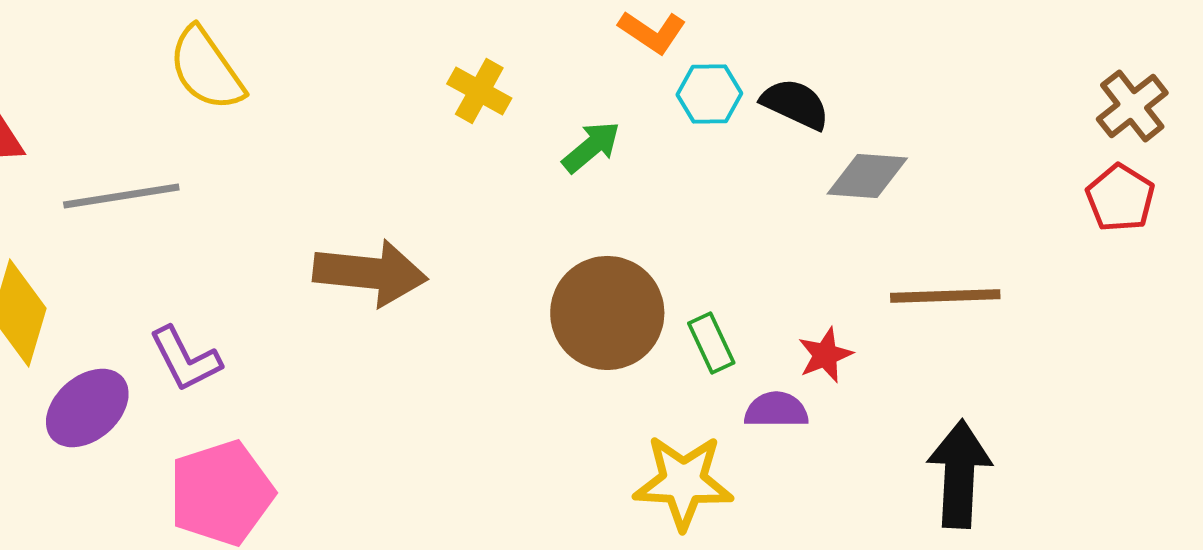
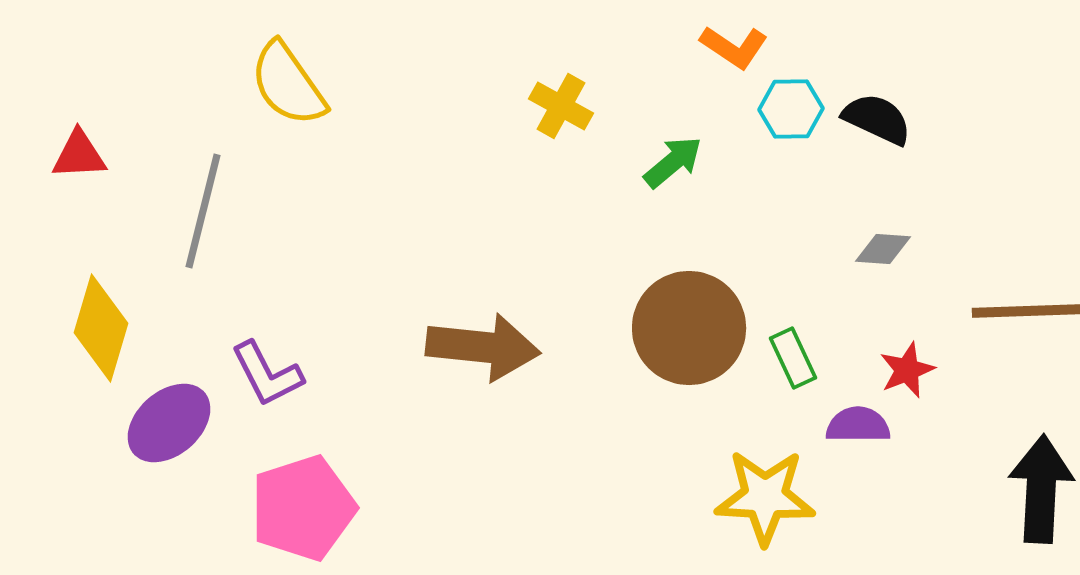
gray diamond: (867, 176) -> (883, 249), moved, size x0.7
gray line: (121, 196) -> (203, 211), turned -67
brown arrow: (370, 273) -> (483, 347), moved

